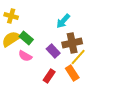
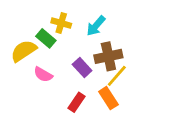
yellow cross: (11, 16) -> (61, 23), moved
green rectangle: (26, 38) -> (46, 38), moved

